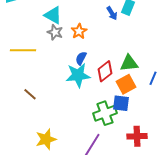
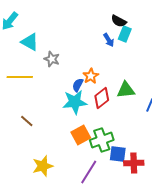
cyan triangle: (53, 15) -> (30, 42), moved
orange star: (79, 31) -> (91, 76), moved
orange square: (126, 84) -> (81, 135), moved
blue square: (121, 103) -> (118, 154), moved

